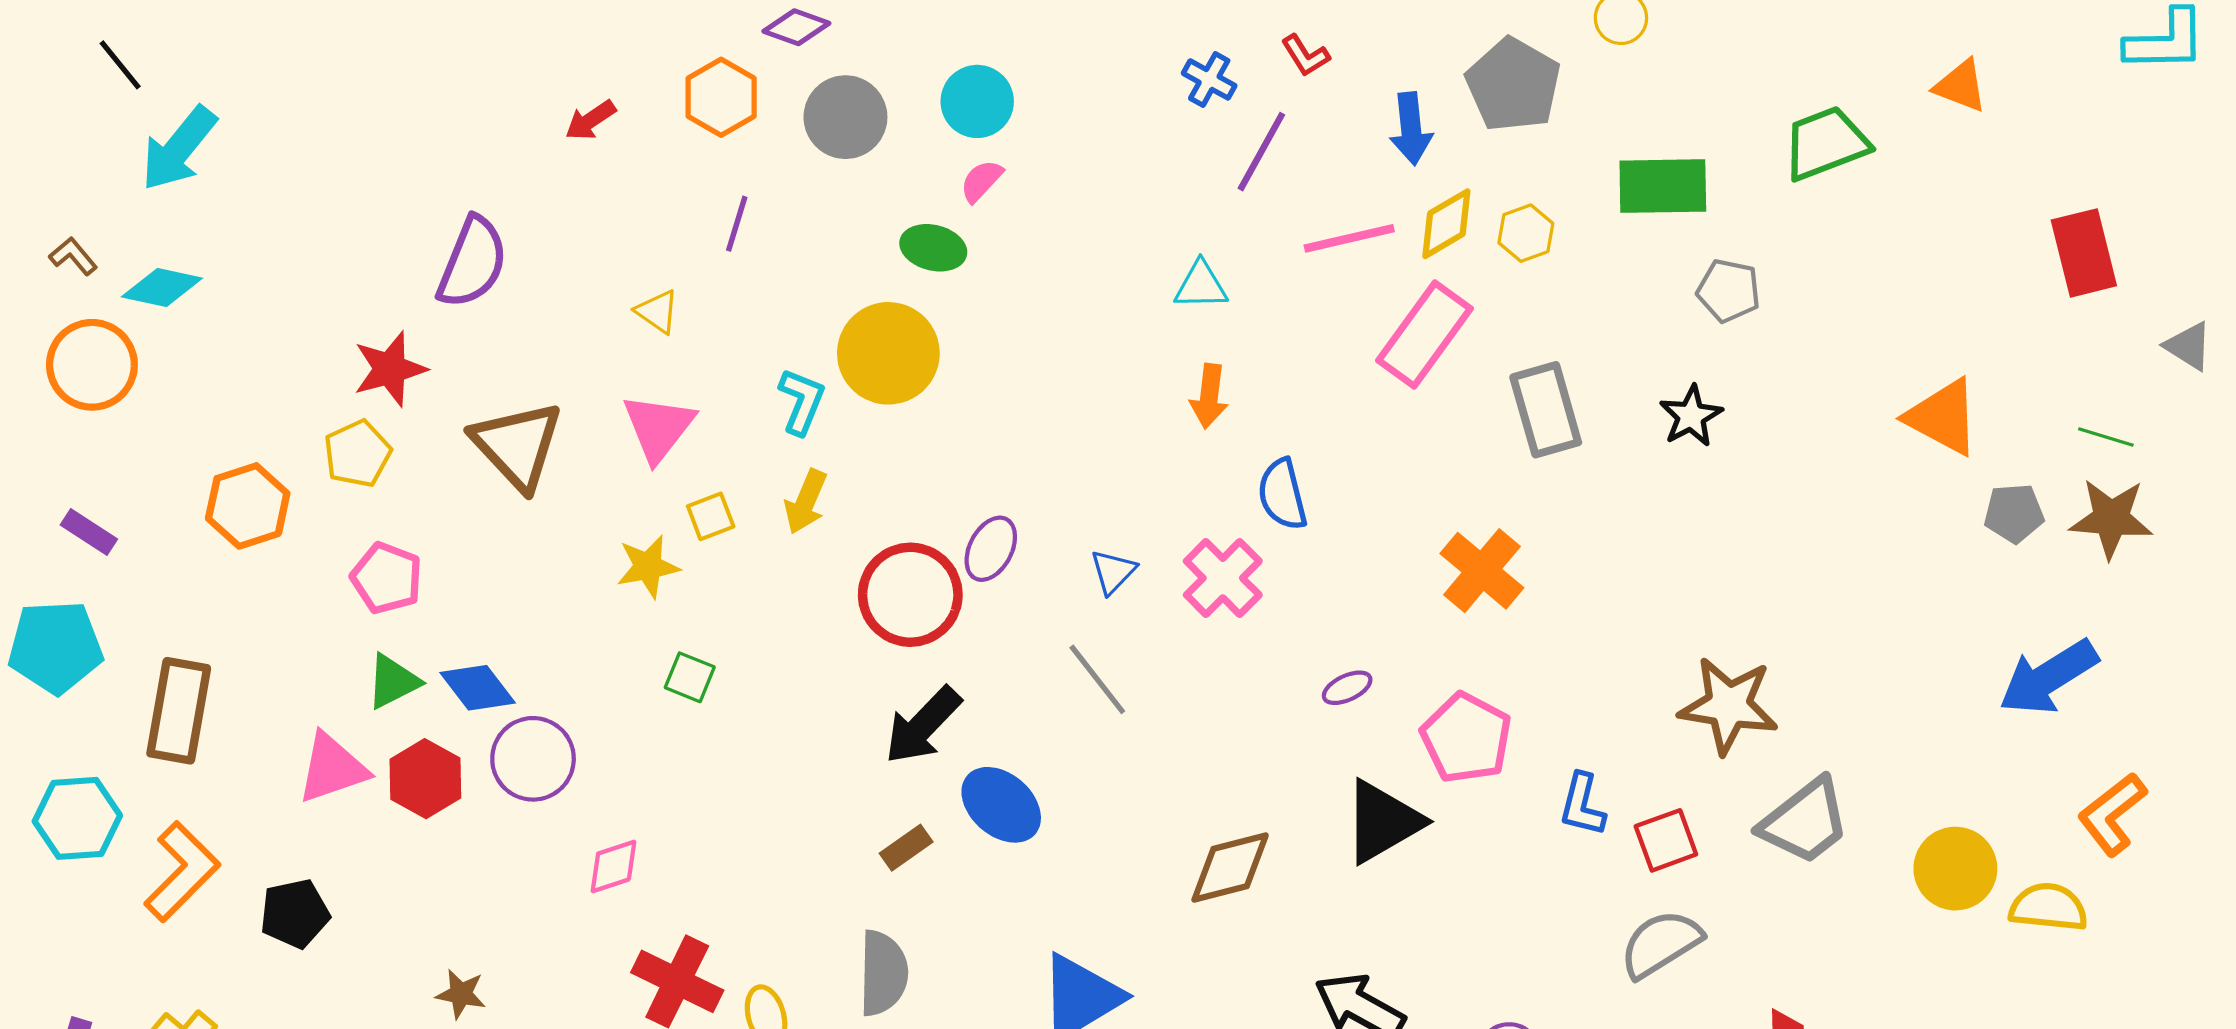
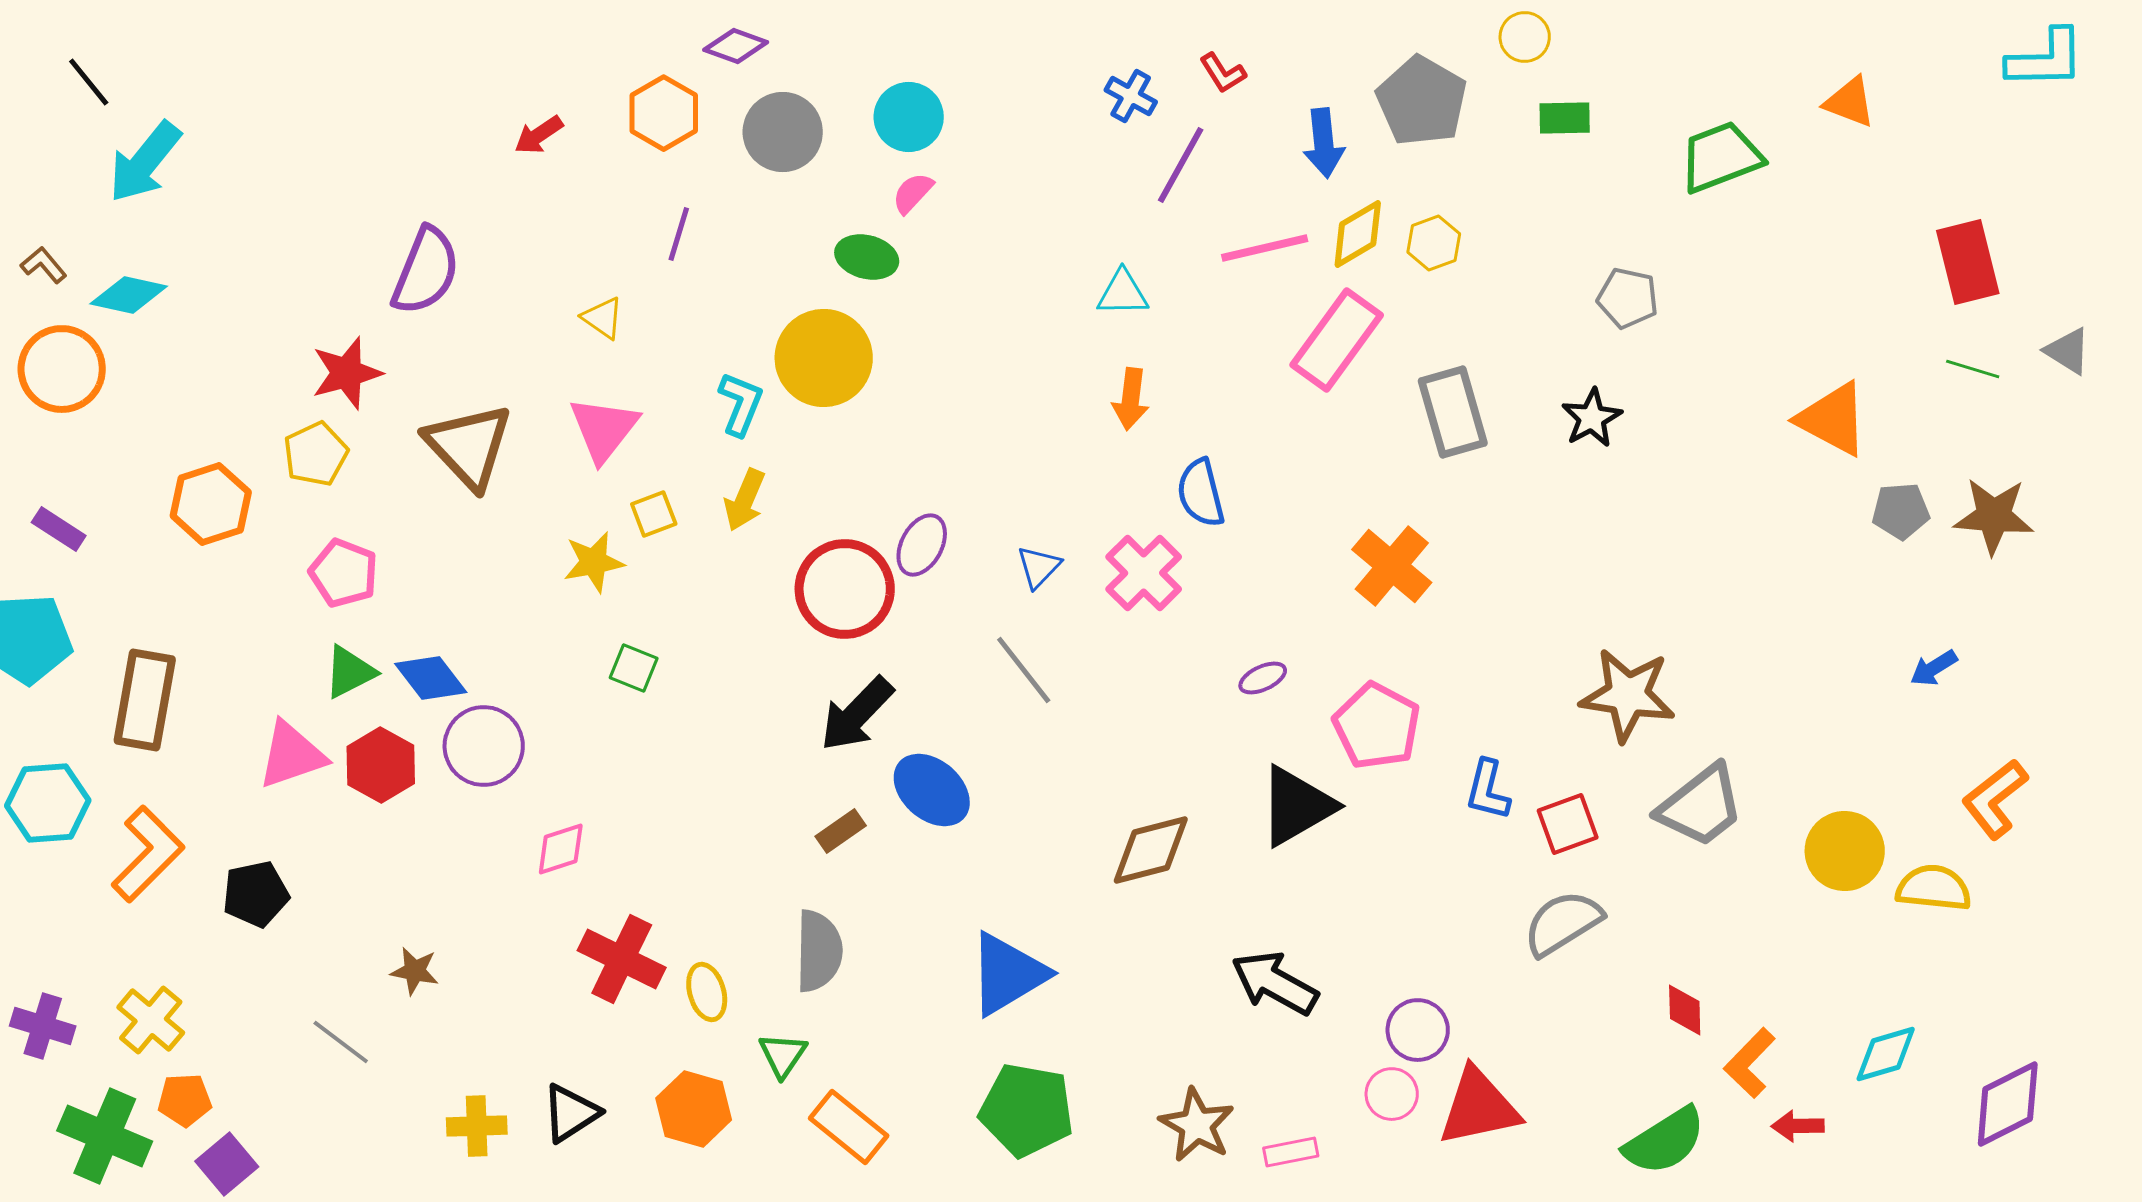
green rectangle: (1663, 186) -> (1565, 118), moved, size x0.6
green line: (2106, 437) -> (1973, 369), moved
blue arrow: (2048, 677) -> (1934, 668), size x0.5

